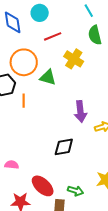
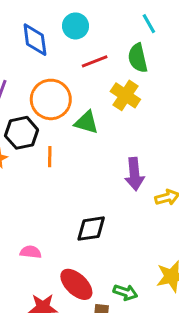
green semicircle: (95, 35) -> (138, 58), moved
black diamond: (64, 147) -> (91, 229), moved

